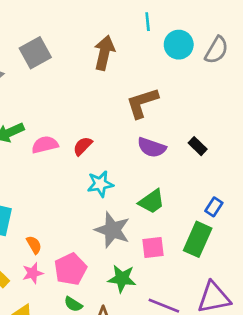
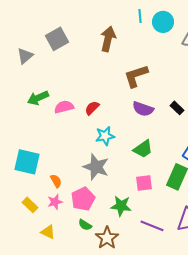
cyan circle: (179, 45) -> (163, 22), moved
gray star: (112, 230) -> (96, 167), moved

